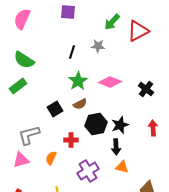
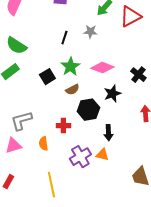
black square: (55, 109) -> (47, 77), moved
black star: (120, 125) -> (112, 94), moved
orange semicircle: (51, 158) -> (43, 144), turned -32
orange triangle: (122, 167) -> (102, 155), moved

